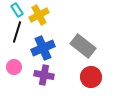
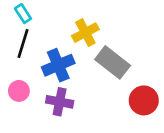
yellow cross: (39, 15) -> (85, 33), moved
red circle: (91, 77) -> (144, 100), moved

